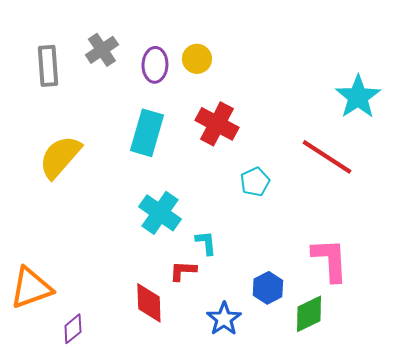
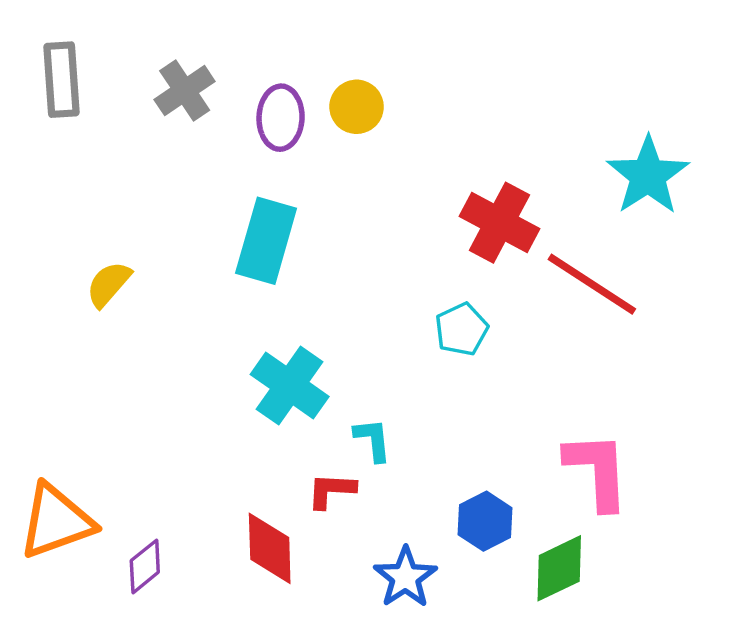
gray rectangle: (48, 66) -> (62, 80), moved
red cross: (217, 124) -> (500, 223), moved
yellow semicircle: (60, 157) -> (109, 284), size x0.6
purple diamond: (73, 329) -> (145, 566), moved

